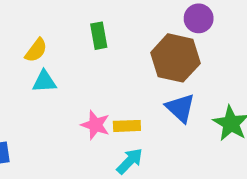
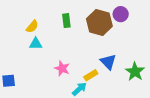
brown hexagon: (175, 58) -> (99, 23), moved
yellow rectangle: (127, 126) -> (91, 75), moved, turned -32

